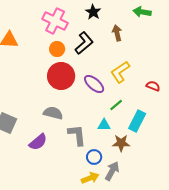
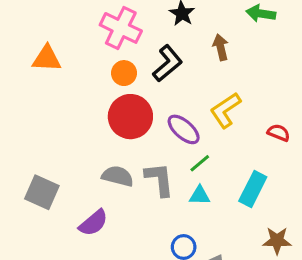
green line: (116, 105) -> (200, 163), moved
gray L-shape: (77, 135) -> (159, 179), moved
brown star: (121, 143) -> (277, 241), moved

